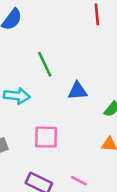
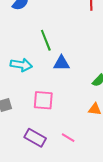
blue triangle: (78, 91) -> (61, 63), moved

